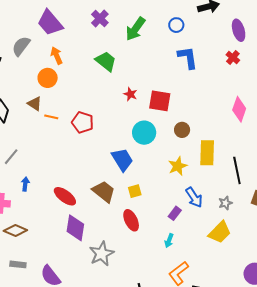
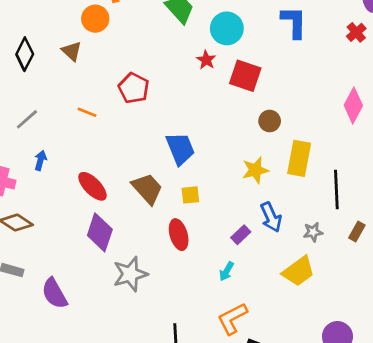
orange line: (51, 117) -> (87, 112), moved
cyan circle: (144, 133) -> (227, 28), moved

